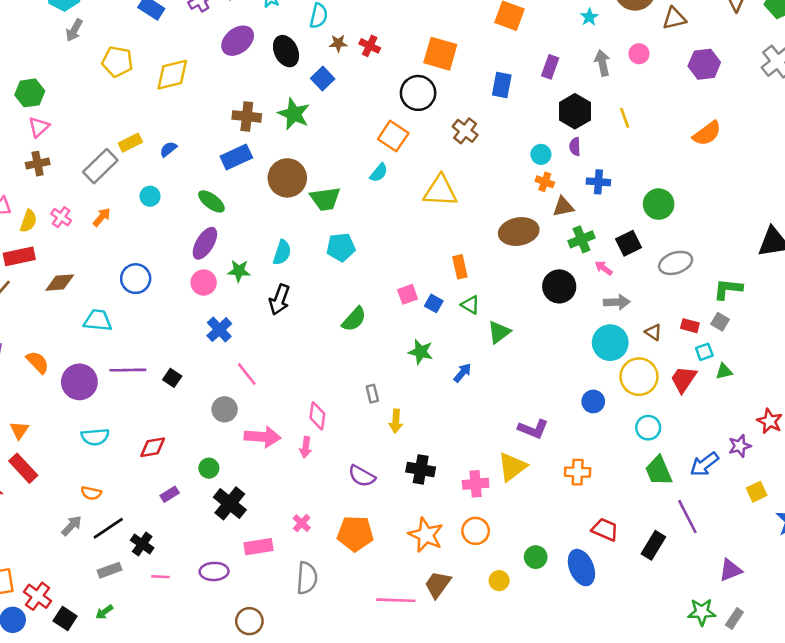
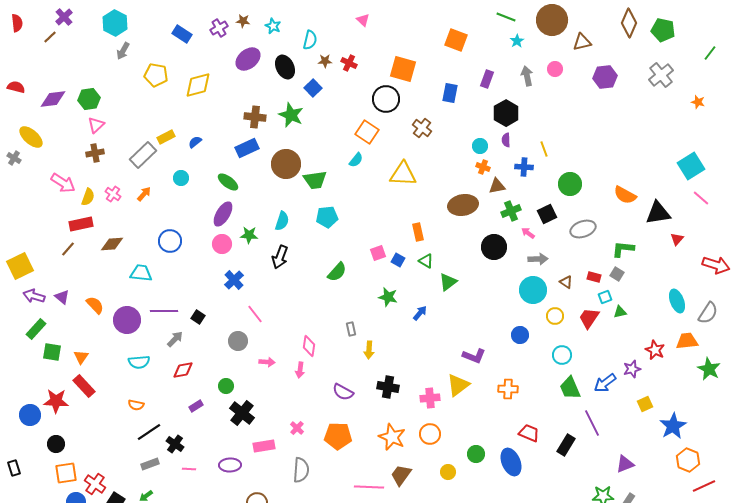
yellow line: (625, 118) -> (544, 149), moved
orange semicircle: (707, 133) -> (625, 195), moved, turned 65
yellow circle: (639, 377) -> (555, 316), size x0.6
pink arrow: (262, 437) -> (267, 362), size x0.6
gray arrow: (72, 526) -> (175, 339), moved

